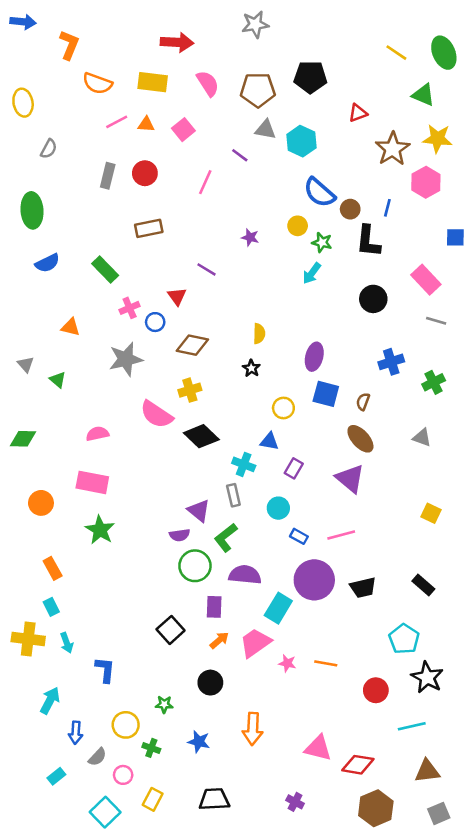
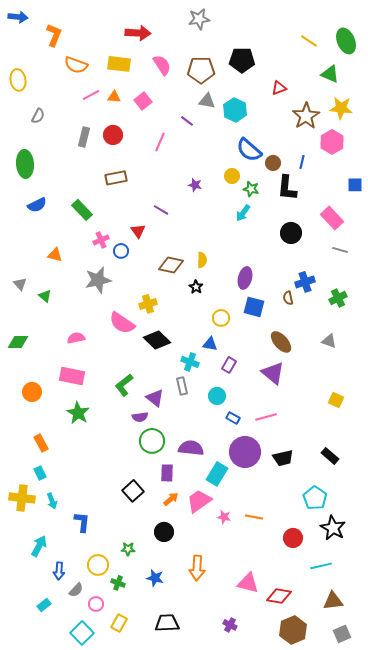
brown diamond: (192, 345) -> (171, 265), moved
brown semicircle: (363, 402) -> (288, 298), moved, turned -32
green L-shape: (226, 538) -> (124, 385), moved

